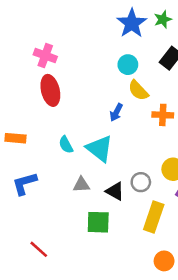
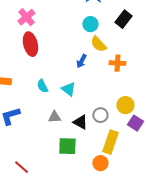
pink cross: (45, 56) -> (26, 17), turned 30
cyan triangle: (99, 149) -> (68, 89), size x0.7
orange circle: (164, 261) -> (100, 163), moved

